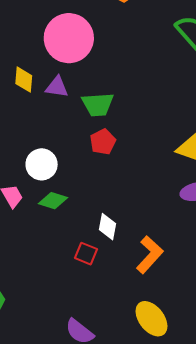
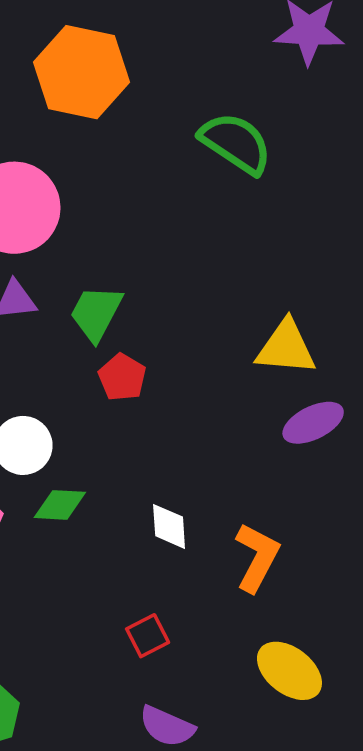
green trapezoid: (98, 105) -> (96, 313), turned 136
red square: (86, 254) -> (148, 636), moved, turned -35

